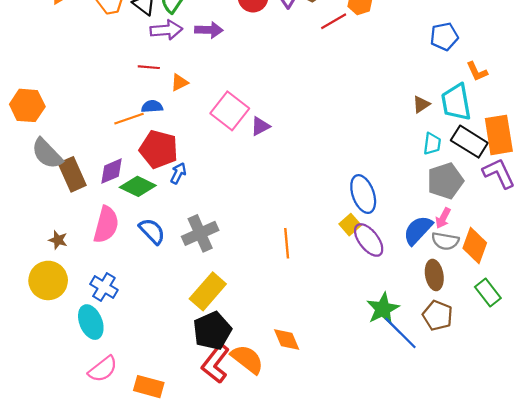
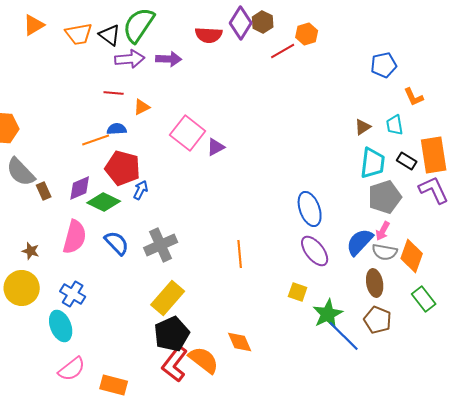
cyan trapezoid: (456, 102) -> (395, 125), size x0.6
black rectangle: (469, 142) -> (407, 161), size x0.6
cyan trapezoid: (432, 144) -> (373, 163), size x1.5
brown rectangle: (72, 174) -> (44, 191), size x0.6
yellow square: (350, 225) -> (298, 292), moved, turned -30

